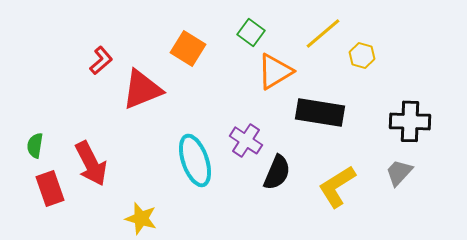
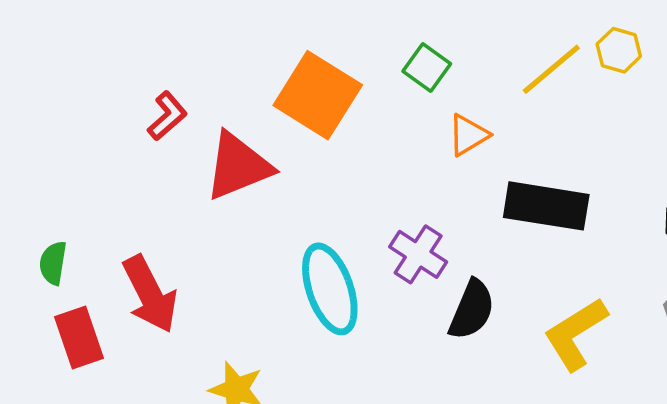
orange square: (188, 48) -> (318, 95), size x1.4
yellow hexagon: (362, 55) -> (619, 50), moved
orange triangle: (275, 71) -> (468, 135), size x0.7

